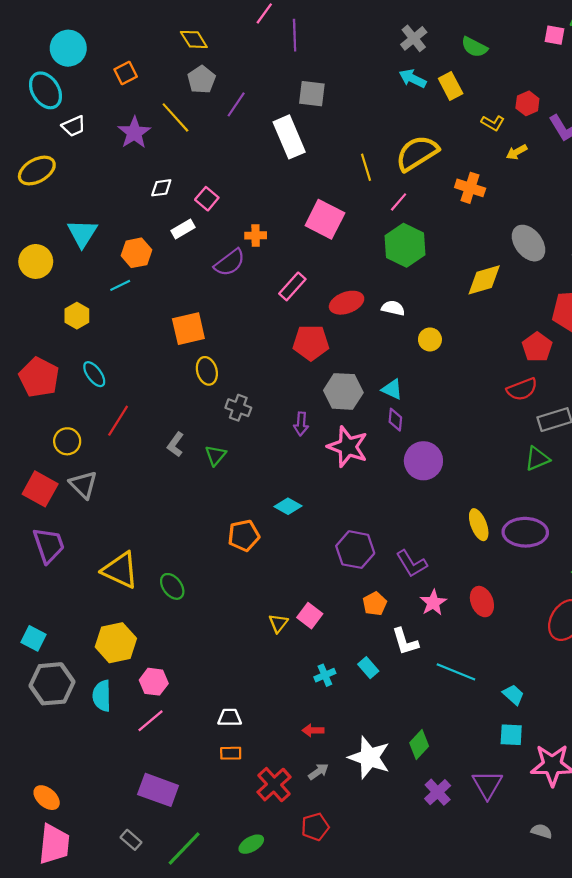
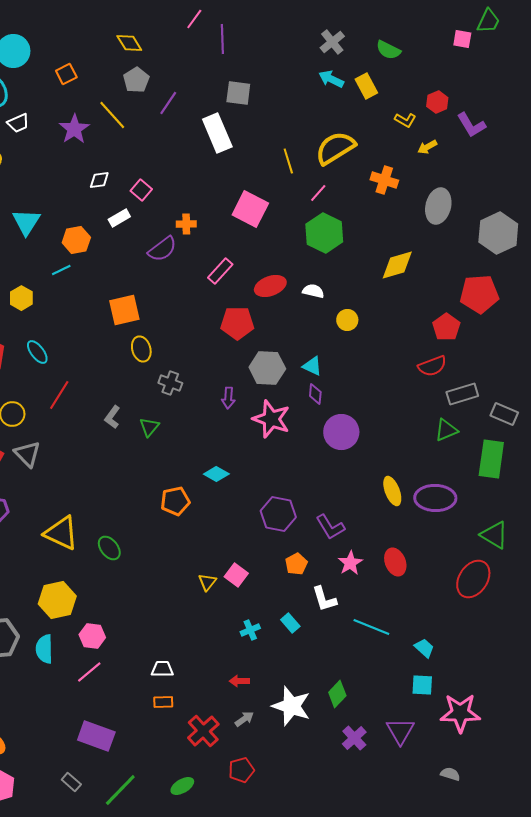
gray ellipse: (529, 243) -> (438, 206), moved, turned 52

